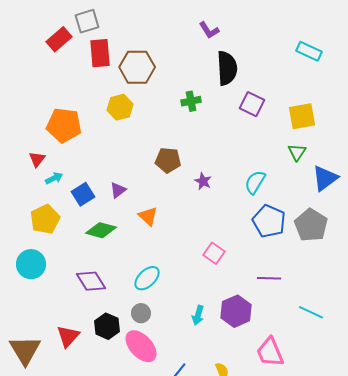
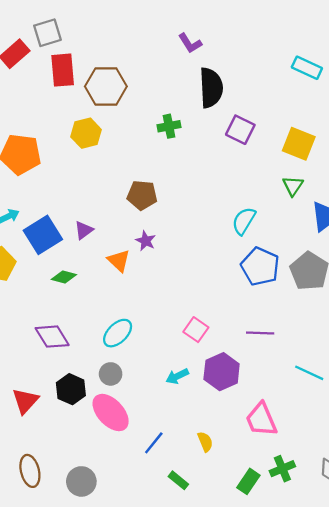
yellow square: (302, 116) -> (299, 144), turned 32
purple star: (203, 181) -> (146, 241), moved
blue square: (83, 194) -> (43, 235), size x1.4
green diamond: (101, 230) -> (64, 277), size x0.7
pink square: (214, 253) -> (196, 330), moved
cyan arrow: (198, 315) -> (177, 376), turned 48

